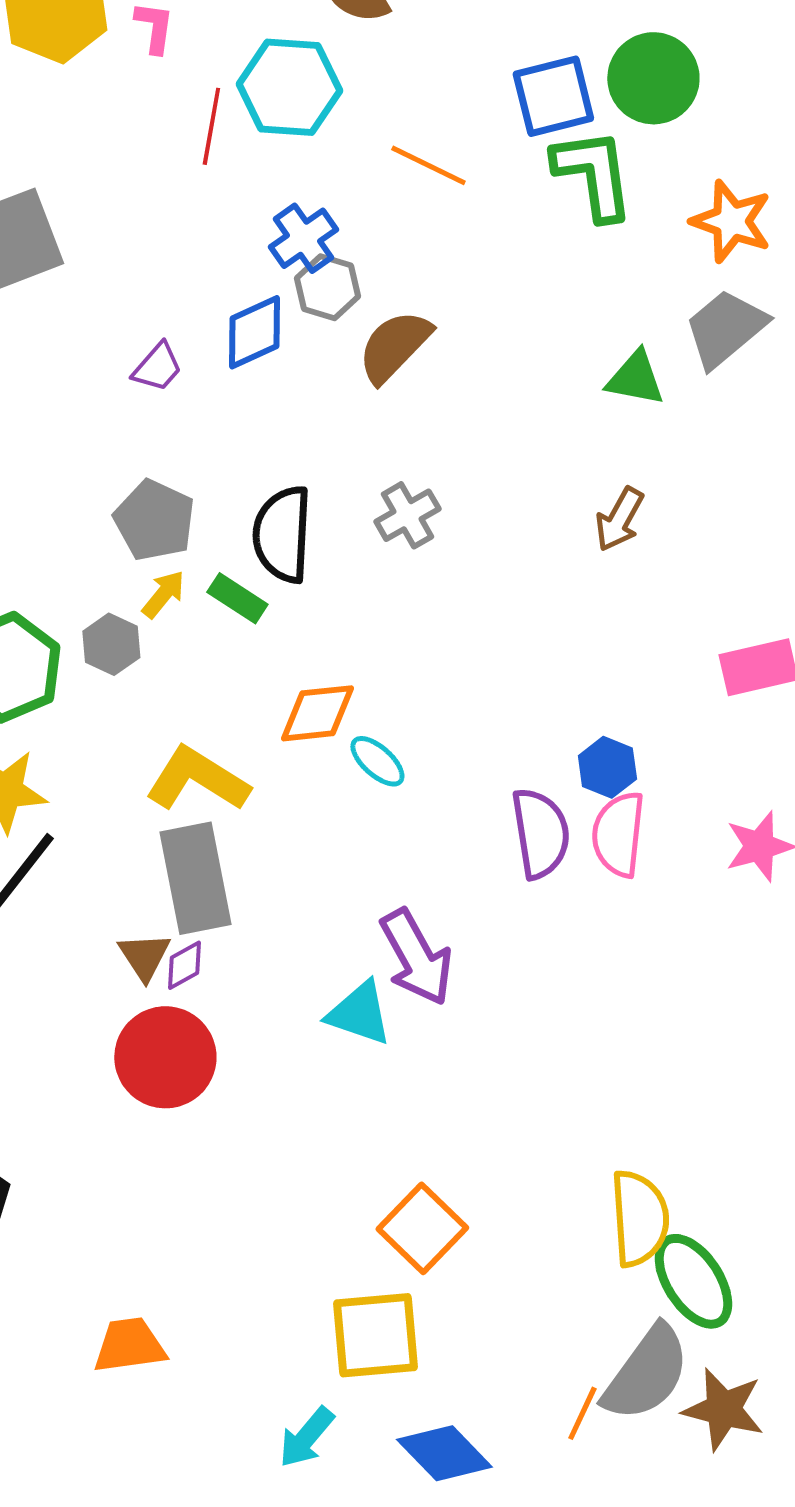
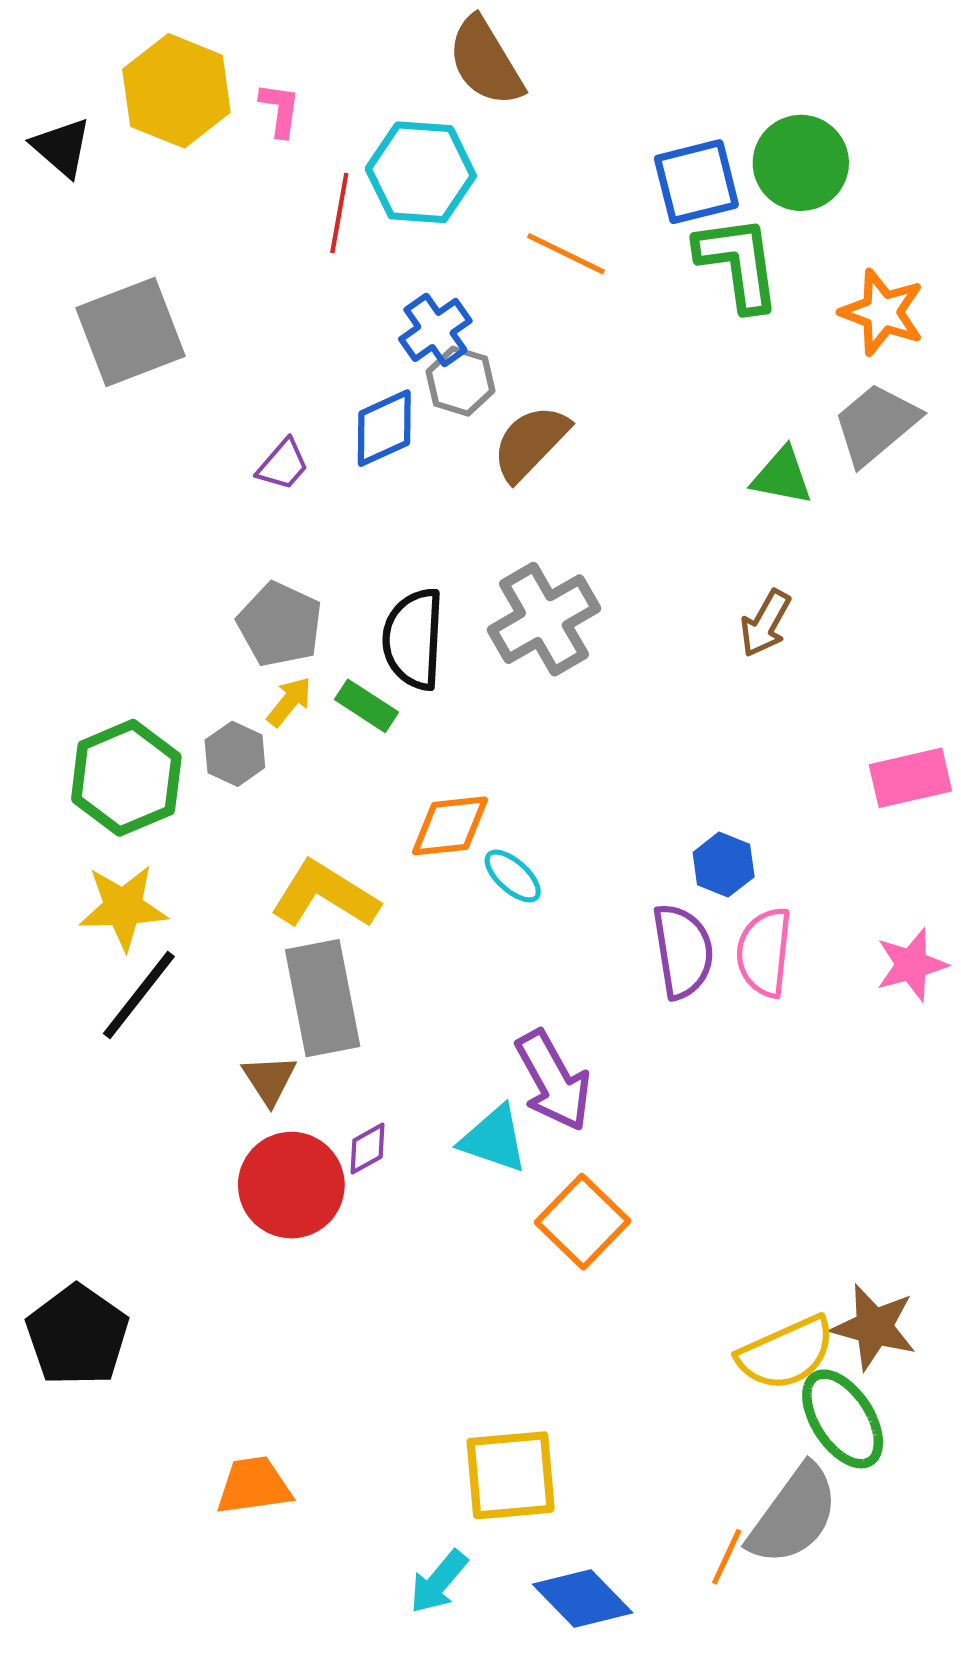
gray cross: (407, 515) -> (544, 619), size x1.6
blue hexagon: (607, 767) -> (724, 865), moved
purple diamond: (184, 965) -> (368, 1149), moved
yellow semicircle: (639, 1218) -> (786, 1353), turned 70
orange square: (422, 1228) -> (583, 1222), moved
brown star: (723, 1409) -> (874, 1327), moved

